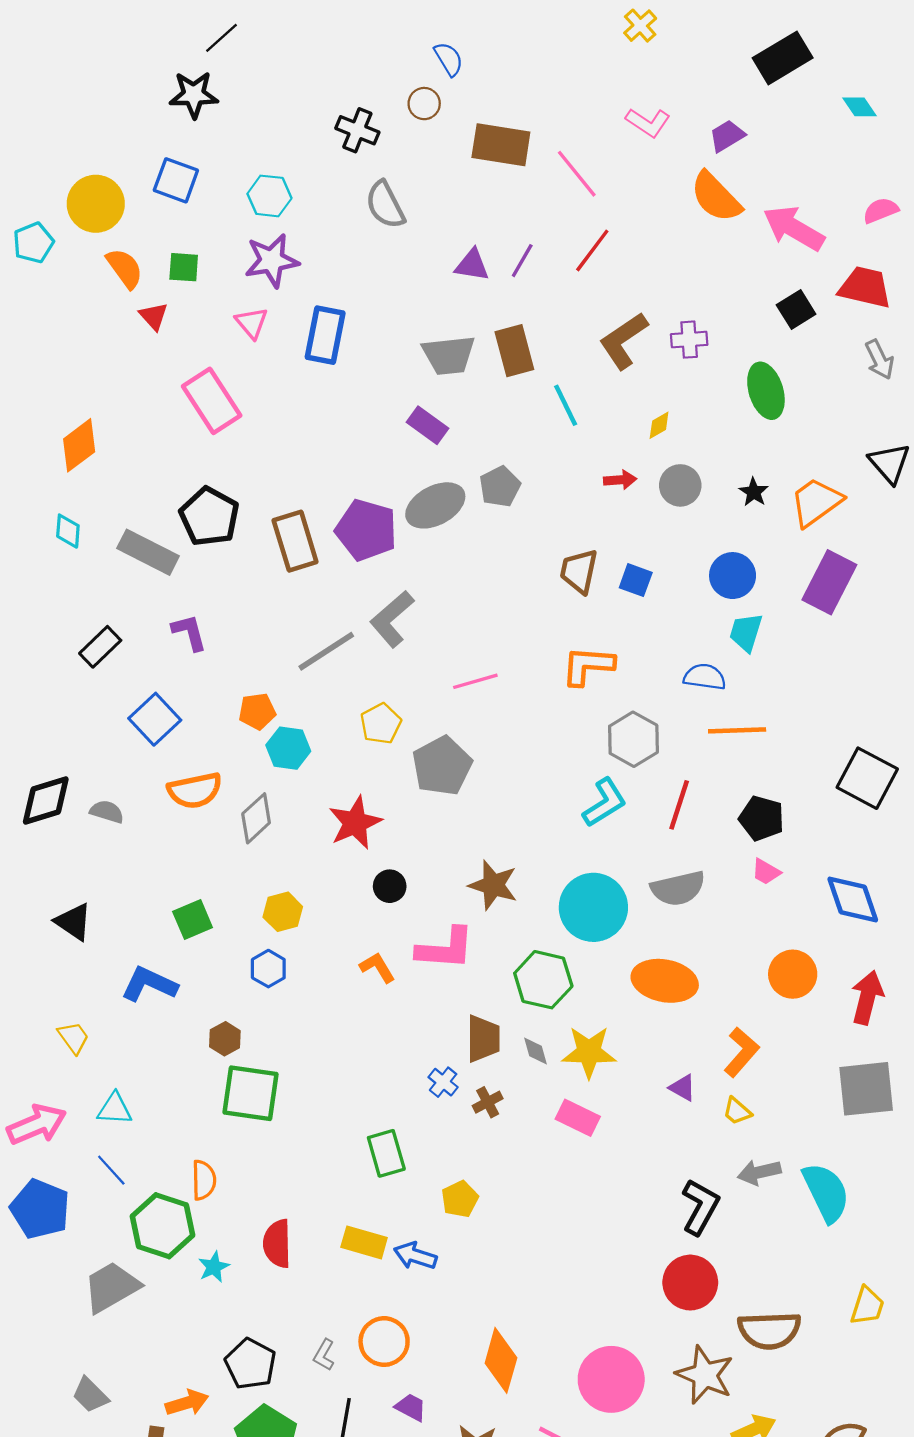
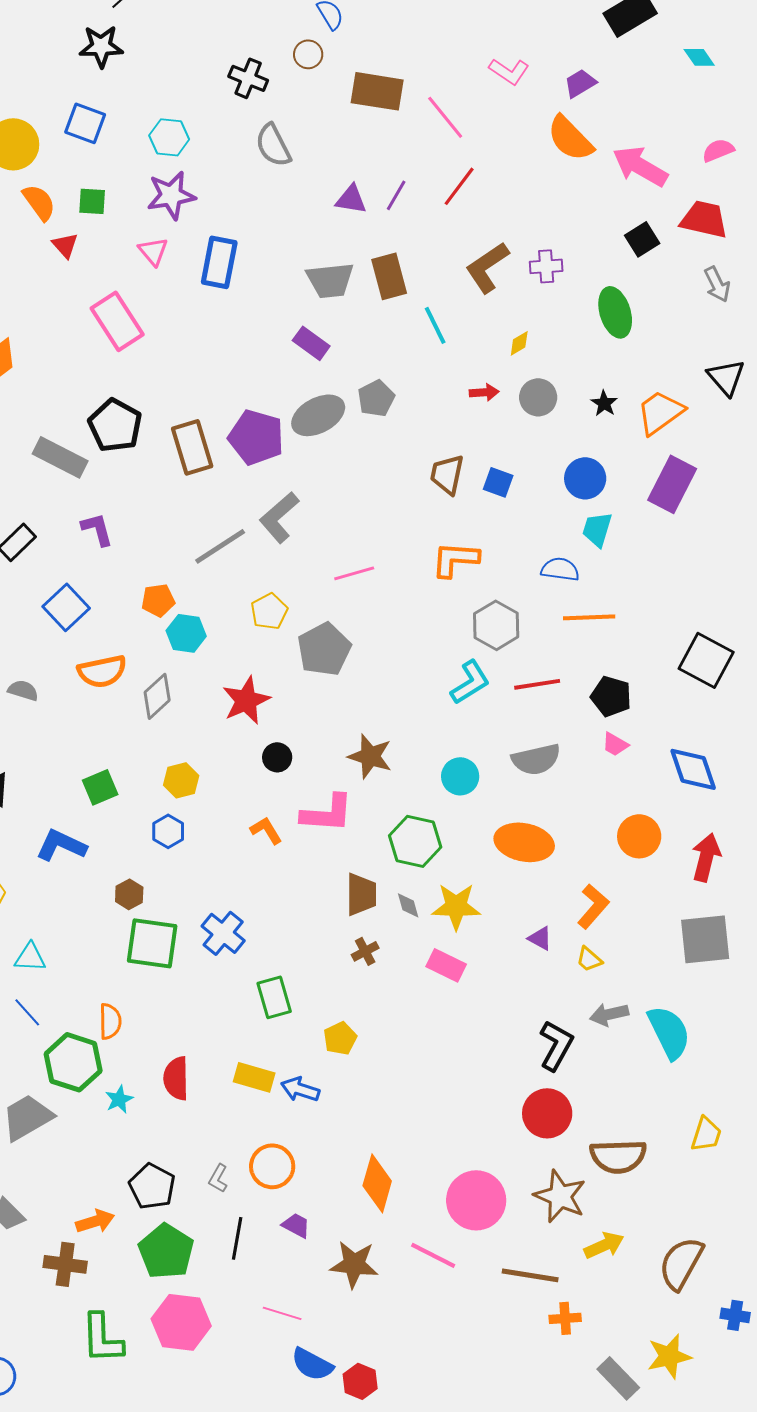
red line: (679, 805) -> (537, 684), turned 63
cyan circle: (593, 907) -> (460, 776), size x0.6
blue cross: (443, 1082) -> (223, 933), moved, size x1.6

